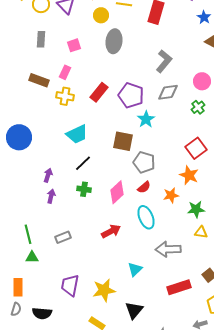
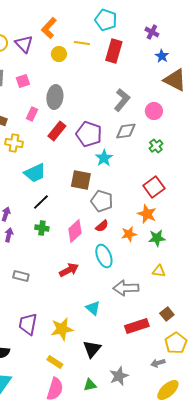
gray ellipse: (114, 41) -> (55, 97), moved
pink square: (74, 45) -> (23, 81), moved
pink rectangle: (65, 72) -> (32, 114), moved
pink circle: (202, 81) -> (154, 111), moved
yellow cross: (65, 96) -> (14, 143), moved
green star: (196, 209) -> (157, 238), moved
gray rectangle: (63, 237) -> (21, 276), turned 35
cyan triangle: (135, 269) -> (93, 308), turned -35

